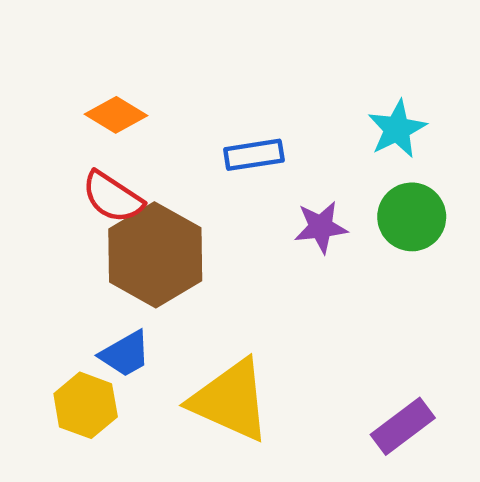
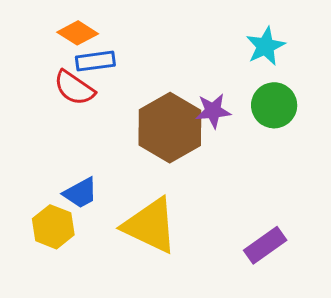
blue rectangle: (254, 155) -> (95, 61), moved
brown hexagon: (155, 255) -> (170, 128), moved

